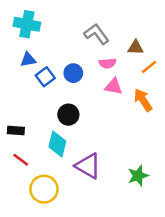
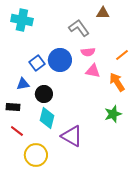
brown triangle: (136, 47) -> (103, 13), moved
blue triangle: (28, 60) -> (23, 84), moved
blue circle: (73, 73) -> (60, 60), size x1.5
black circle: (68, 115) -> (44, 94), moved
green star: (138, 176) -> (113, 114), moved

